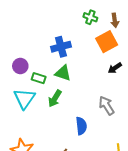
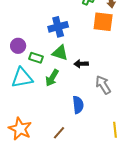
orange square: (107, 42) -> (103, 22), turned 35
black arrow: (115, 68) -> (81, 64), moved, turned 32
cyan triangle: (24, 98) -> (22, 78), turned 45

